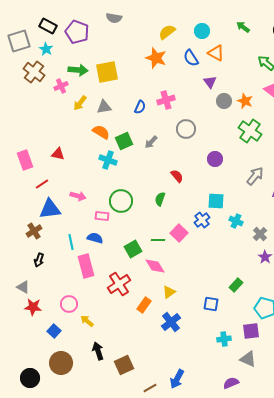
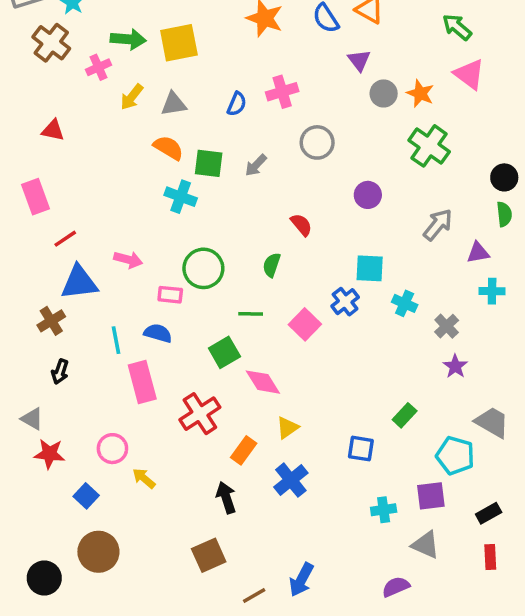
green square: (124, 141) -> (209, 163), turned 30
red triangle: (58, 154) -> (53, 130), moved
green line: (158, 240) -> (251, 314), moved
black arrow: (98, 351) -> (226, 498), moved

